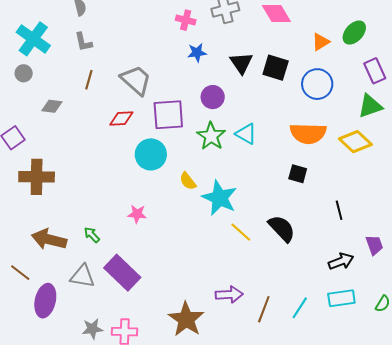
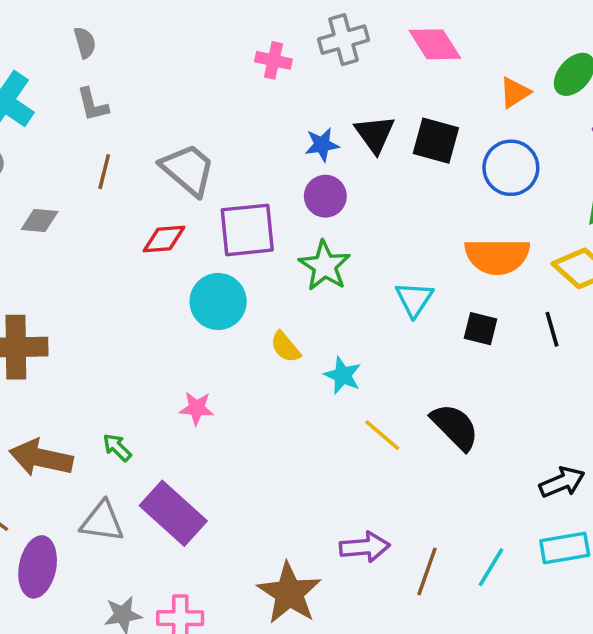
blue star: (197, 53) -> (322, 145), moved
cyan triangle: (246, 134) -> (414, 299), moved, turned 35
cyan star: (220, 198) -> (343, 375), size x0.6
black line: (339, 210) -> (552, 329), moved

